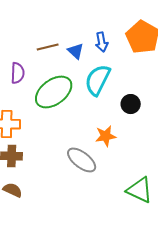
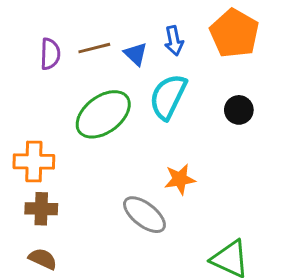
purple semicircle: (18, 73) -> (50, 54), moved
black circle: (131, 104) -> (239, 110), moved

